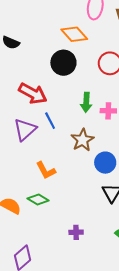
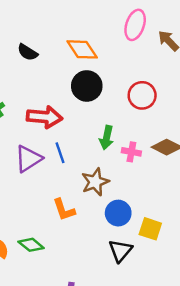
orange diamond: (74, 34) -> (82, 49), moved
red arrow: (33, 93) -> (44, 117), turned -32
orange L-shape: (46, 170) -> (64, 210), moved

